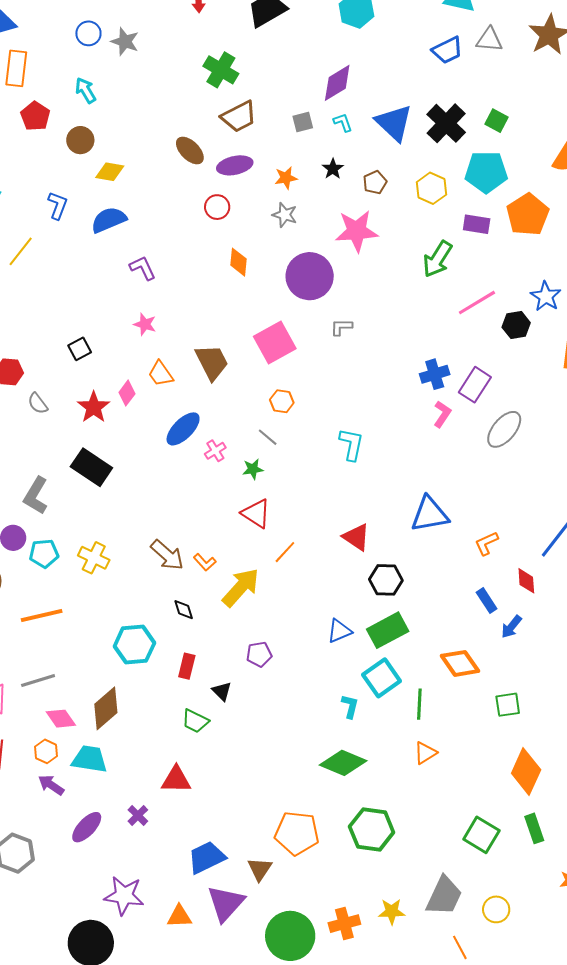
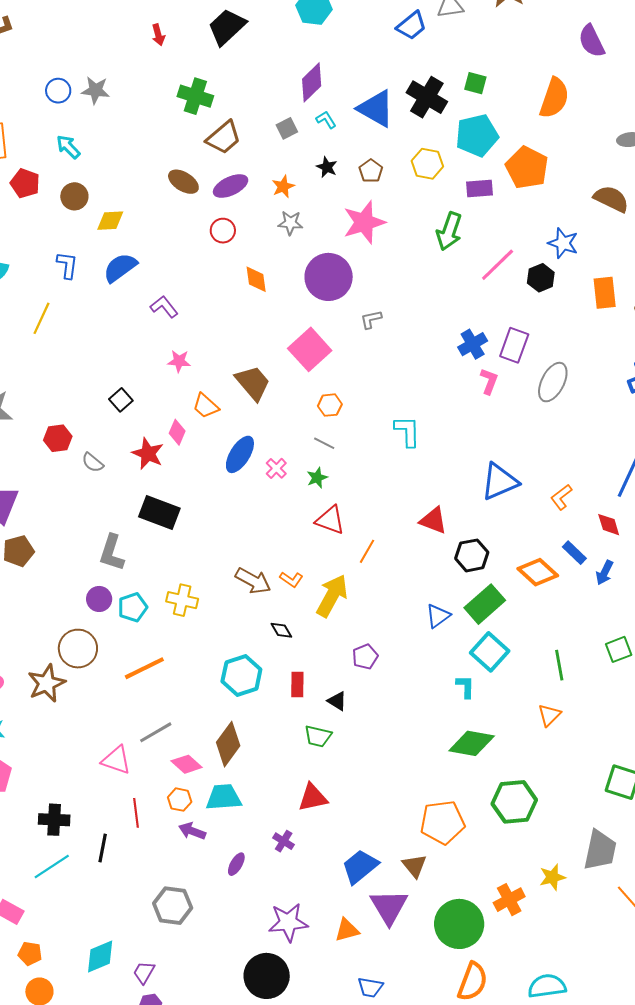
orange diamond: (460, 663) -> (538, 572), moved
green line: (419, 704) -> (559, 665), moved
purple ellipse: (87, 827) -> (236, 864), size x0.7

